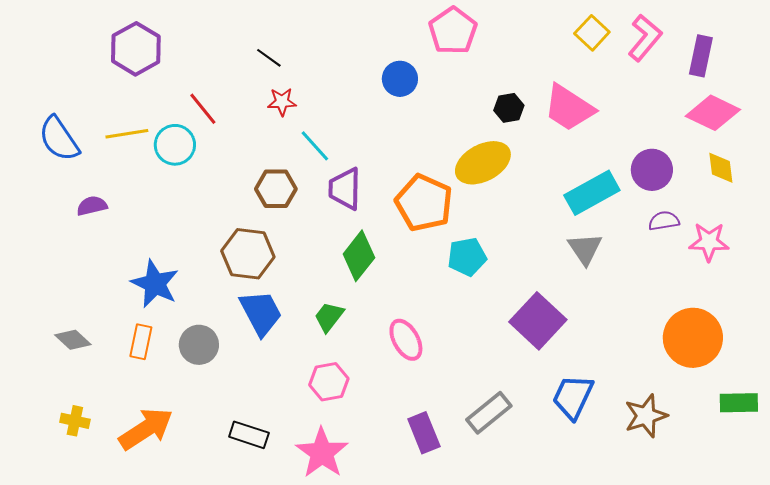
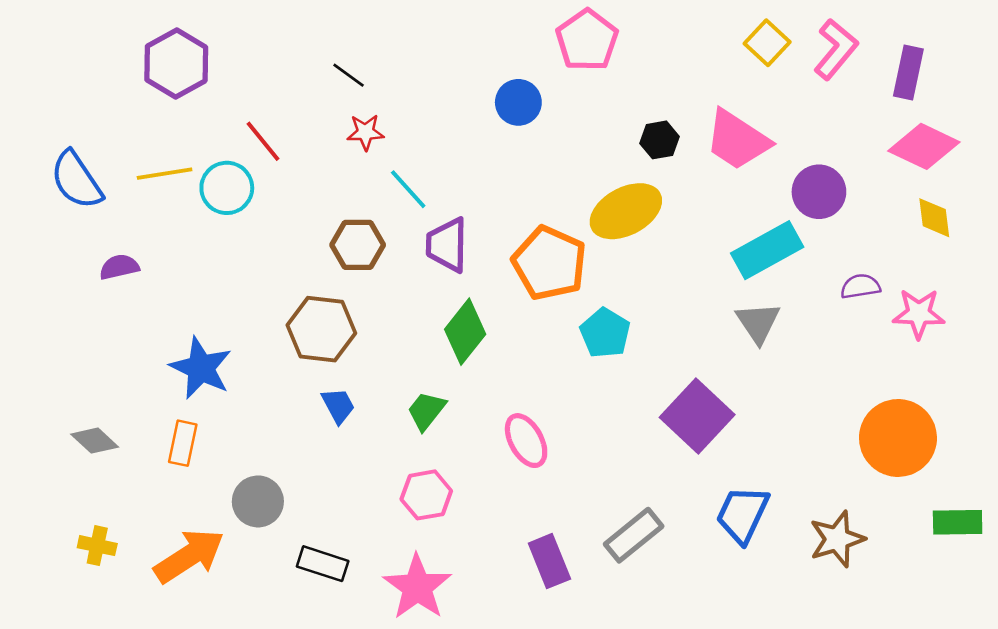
purple circle: (652, 170) -> (819, 192), moved
cyan pentagon: (467, 257) -> (605, 333), turned -30
blue trapezoid: (261, 313) -> (338, 406), size x0.6
gray circle: (199, 345) -> (258, 501), moved

